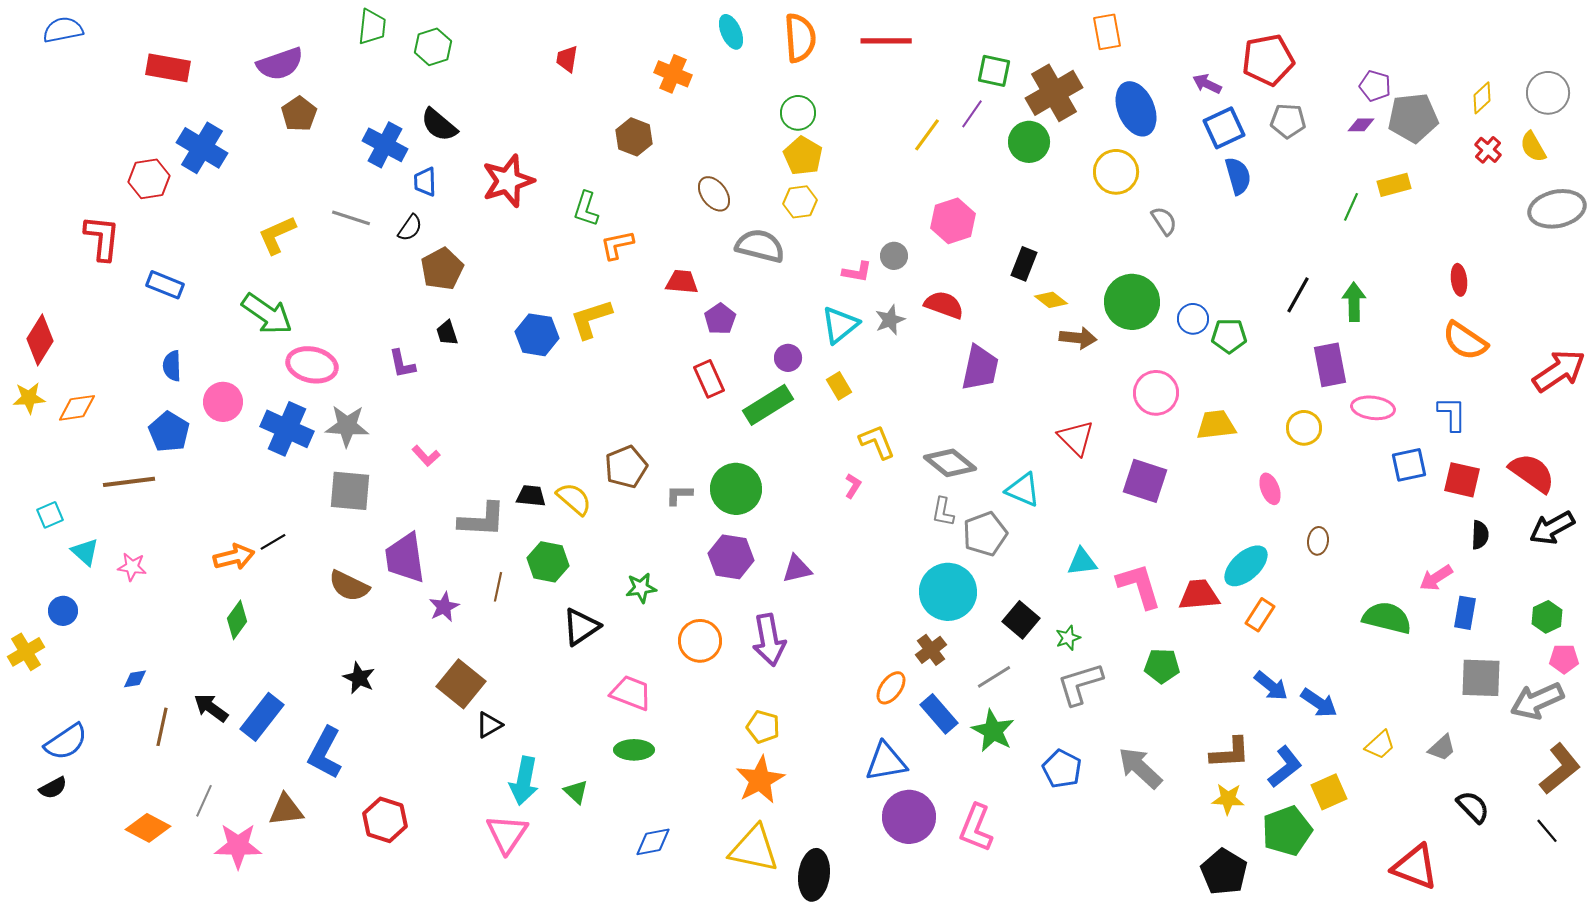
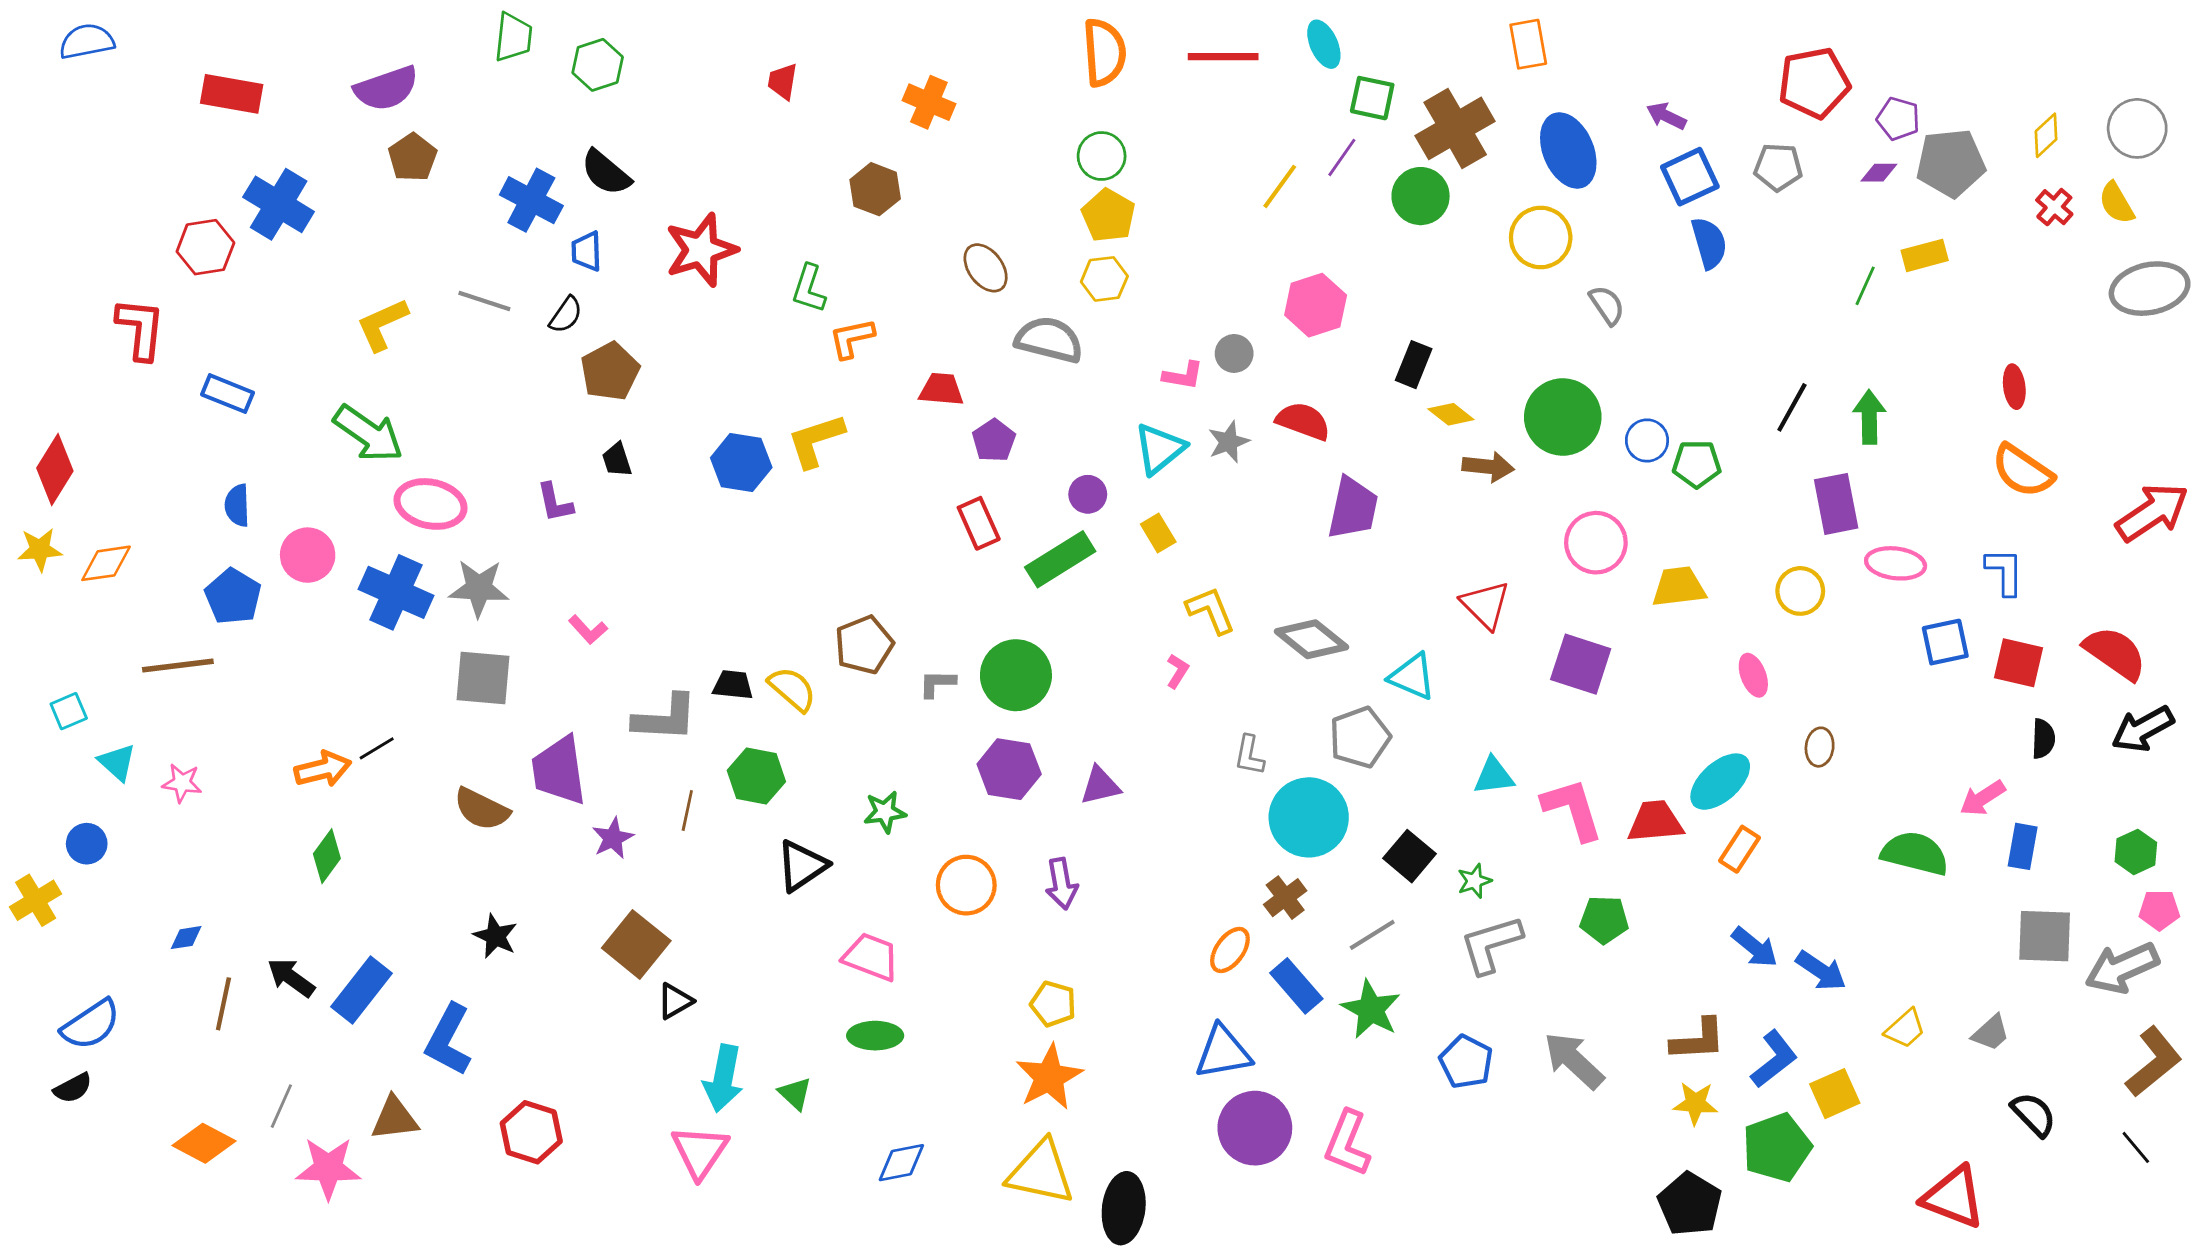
cyan ellipse: (731, 32) -> (1324, 44), moved
red pentagon: (1268, 60) -> (1814, 83), moved
gray L-shape: (943, 512) -> (1249, 755), moved
purple arrow: (769, 640) -> (1062, 884), size x0.7

